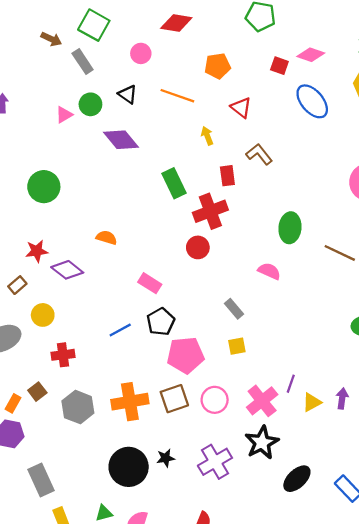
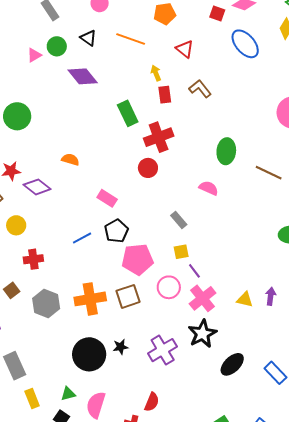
red rectangle: (227, 176) -> (165, 95), moved
purple line: (291, 384) -> (194, 271), moved, turned -56
pink circle: (215, 400) -> (169, 287), moved
yellow triangle: (312, 402) -> (245, 300), turned 42

